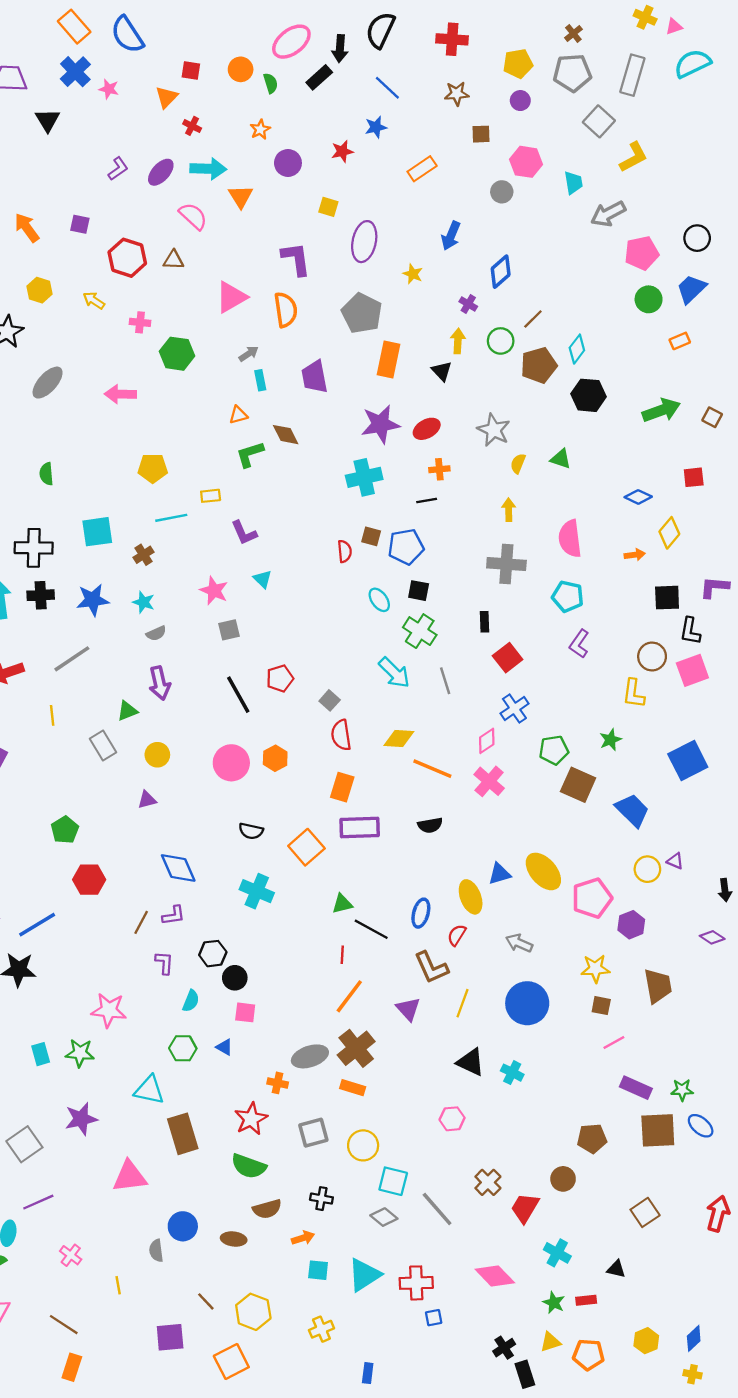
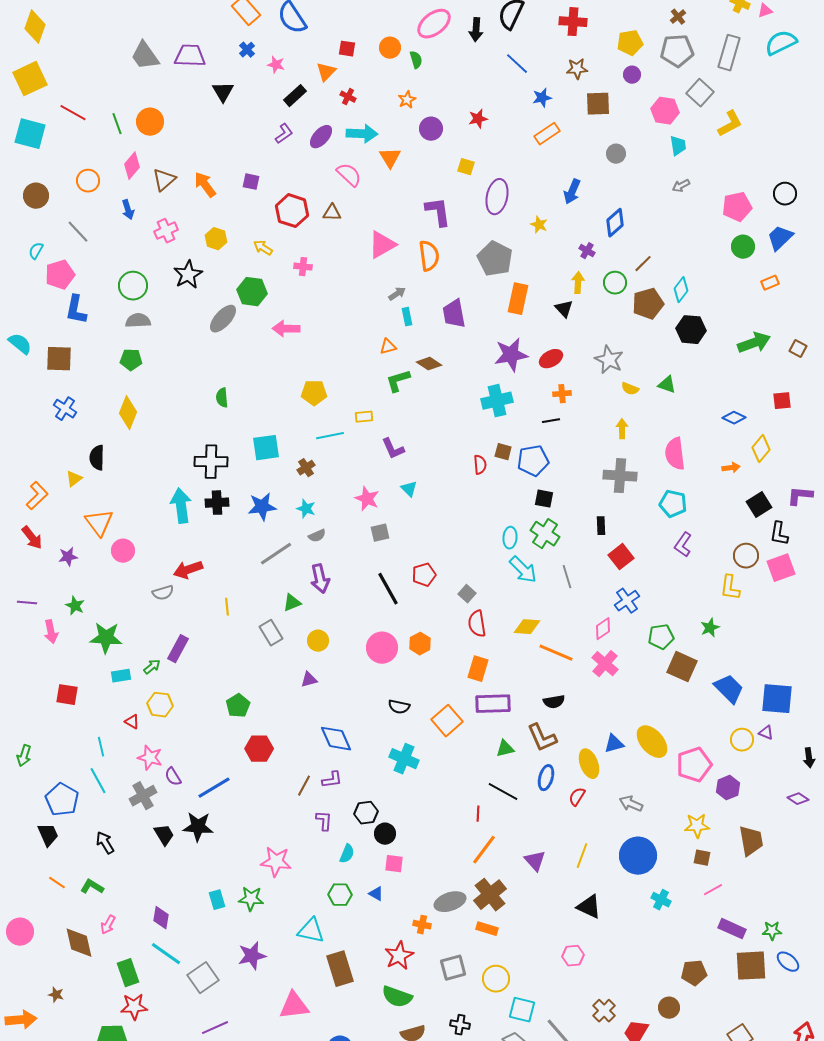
blue cross: (75, 72) -> (247, 50), size x0.6
black rectangle: (319, 77) -> (295, 96), moved
blue star: (376, 127) -> (542, 98), moved
brown square: (481, 134) -> (598, 104), size x1.5
pink hexagon: (526, 162) -> (665, 111), moved
gray arrow: (608, 214) -> (681, 186), moved, size x0.6
green hexagon: (177, 354) -> (252, 292), moved
brown diamond: (286, 435) -> (429, 364), turned -30
yellow semicircle: (518, 463) -> (630, 389), turned -90
black square: (667, 598) -> (759, 505), turned -30
cyan ellipse: (379, 600) -> (510, 538), moved, turned 40
gray line: (72, 659) -> (276, 554), moved
blue square: (688, 761) -> (777, 699), moved, turned 32
green triangle: (342, 904) -> (505, 749), moved
brown L-shape: (431, 967) -> (542, 738), moved
cyan cross: (512, 1073) -> (661, 900), moved

